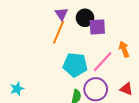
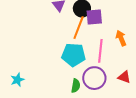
orange line: (59, 32) -> (79, 28), moved
pink line: (103, 62) -> (100, 51), turned -35

